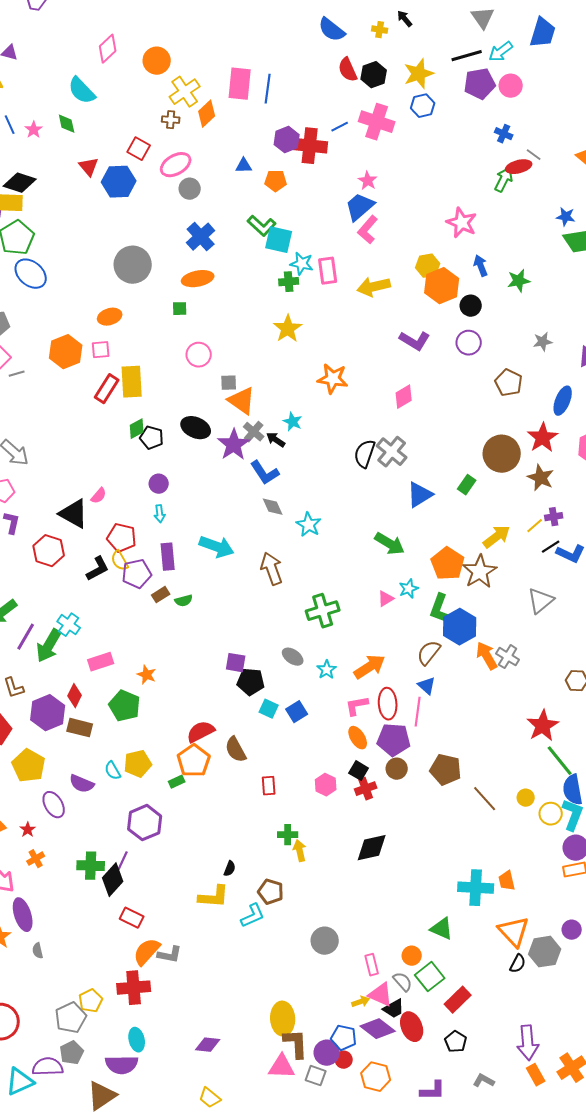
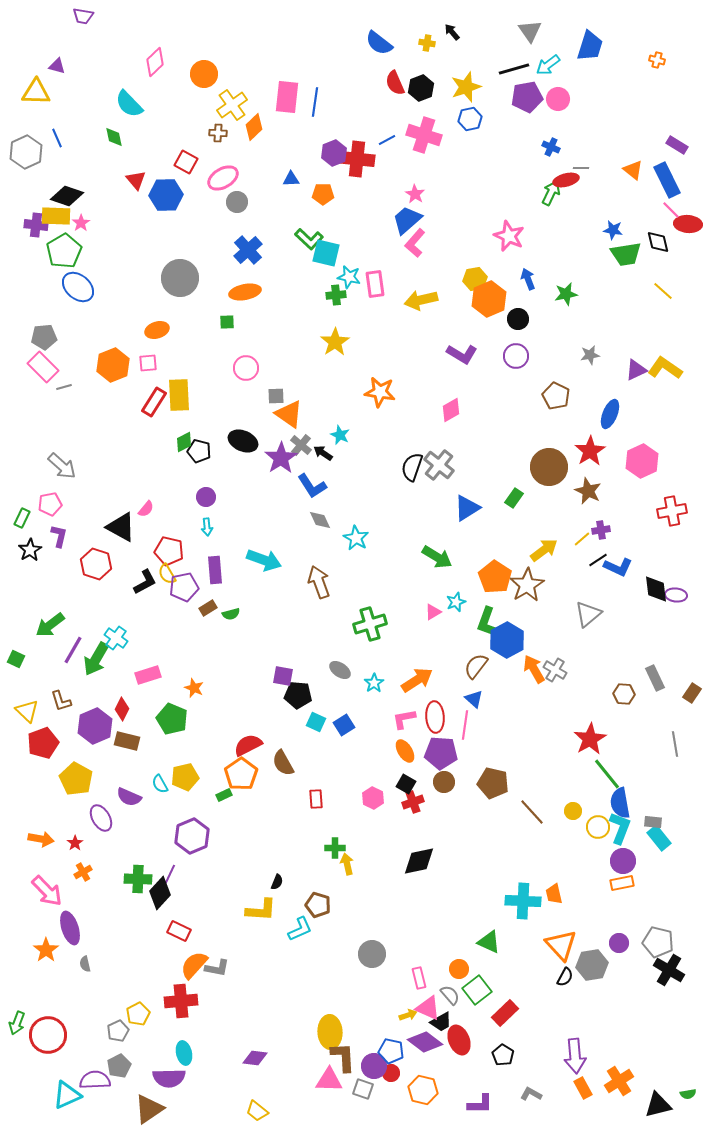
pink star: (34, 130) -> (81, 223), moved
gray line: (534, 155) -> (581, 168), turned -35
gray pentagon: (71, 1018) -> (118, 1031), size x0.7

